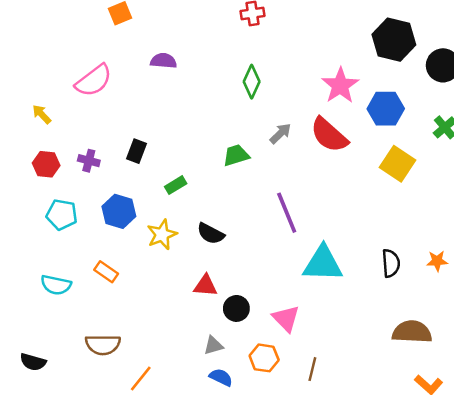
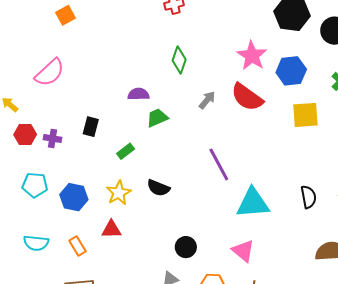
purple semicircle: (164, 61) -> (138, 94), moved
green trapezoid: (236, 155) -> (157, 118), moved
red hexagon: (46, 164) -> (25, 135), moved
yellow square: (397, 164) -> (305, 115), turned -32
blue hexagon: (119, 211) -> (74, 197), moved
orange rectangle: (106, 272) -> (77, 246), moved, turned 30
red triangle: (205, 286) -> (111, 229), moved
pink triangle: (286, 318) -> (243, 251), moved

